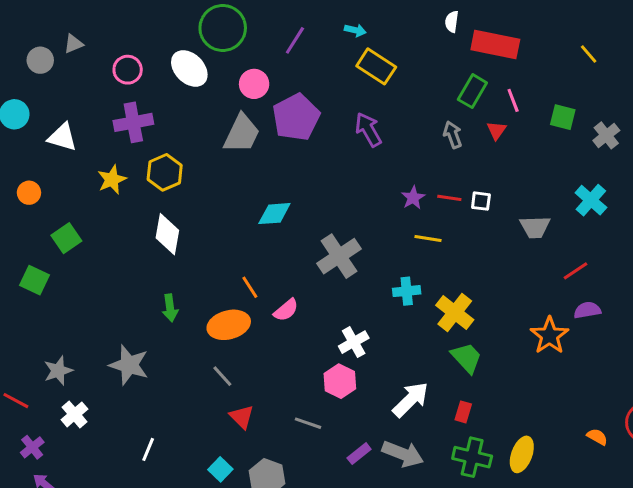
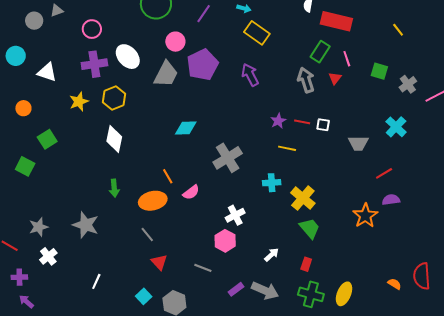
white ellipse: (189, 68) -> (128, 57), moved
gray arrow: (453, 135) -> (306, 80), size x1.4
white arrow: (411, 400) -> (272, 255), size x0.6
purple cross: (32, 447) -> (19, 277), turned 35

